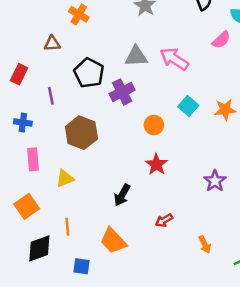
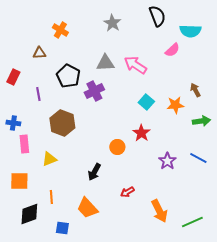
blue cross: (23, 122) -> (13, 123), moved
orange circle: (154, 125) -> (117, 147), moved
red star: (156, 164) -> (141, 133), moved
orange square: (27, 206) -> (19, 181), turned 36
orange arrow: (205, 245) -> (159, 211), size x1.6

